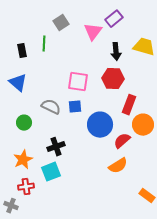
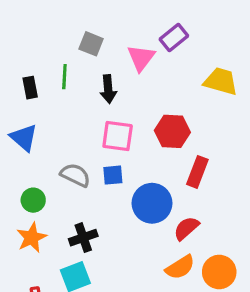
gray square: (61, 23) -> (91, 44), turned -35
black arrow: (116, 52) -> (108, 89), moved
orange circle: (143, 125) -> (219, 272), moved
orange star: (23, 160) -> (32, 238), moved

